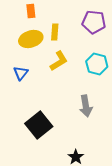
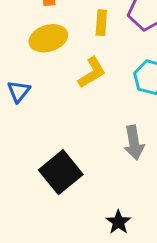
yellow rectangle: (55, 32) -> (101, 23), moved
blue triangle: (21, 73) -> (19, 91), moved

